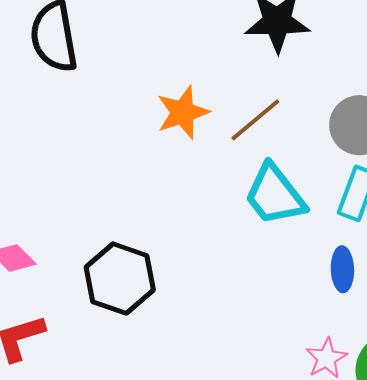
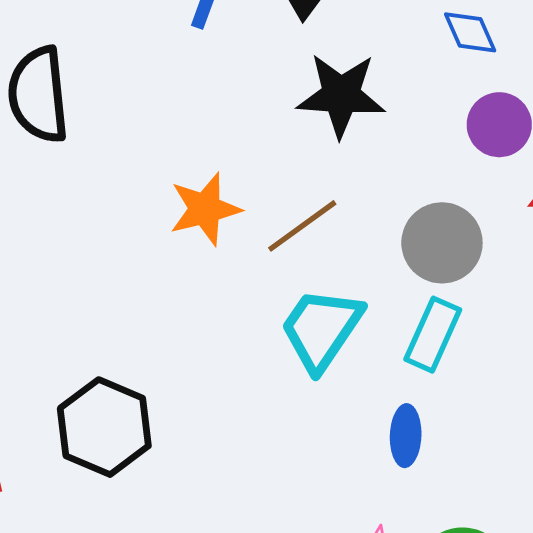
cyan trapezoid: (275, 195) -> (321, 329), turned 68

